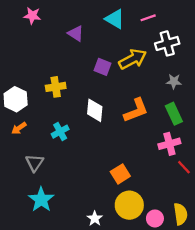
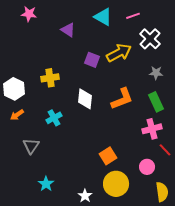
white cross: (167, 43) -> (150, 39), turned -30
cyan star: (41, 200) -> (46, 184), moved, size x0.7
pink circle: (155, 218) -> (147, 167), moved

